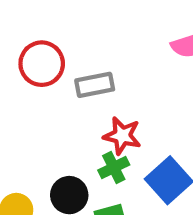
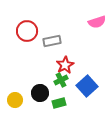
red star: (122, 136) -> (65, 65), turned 30

